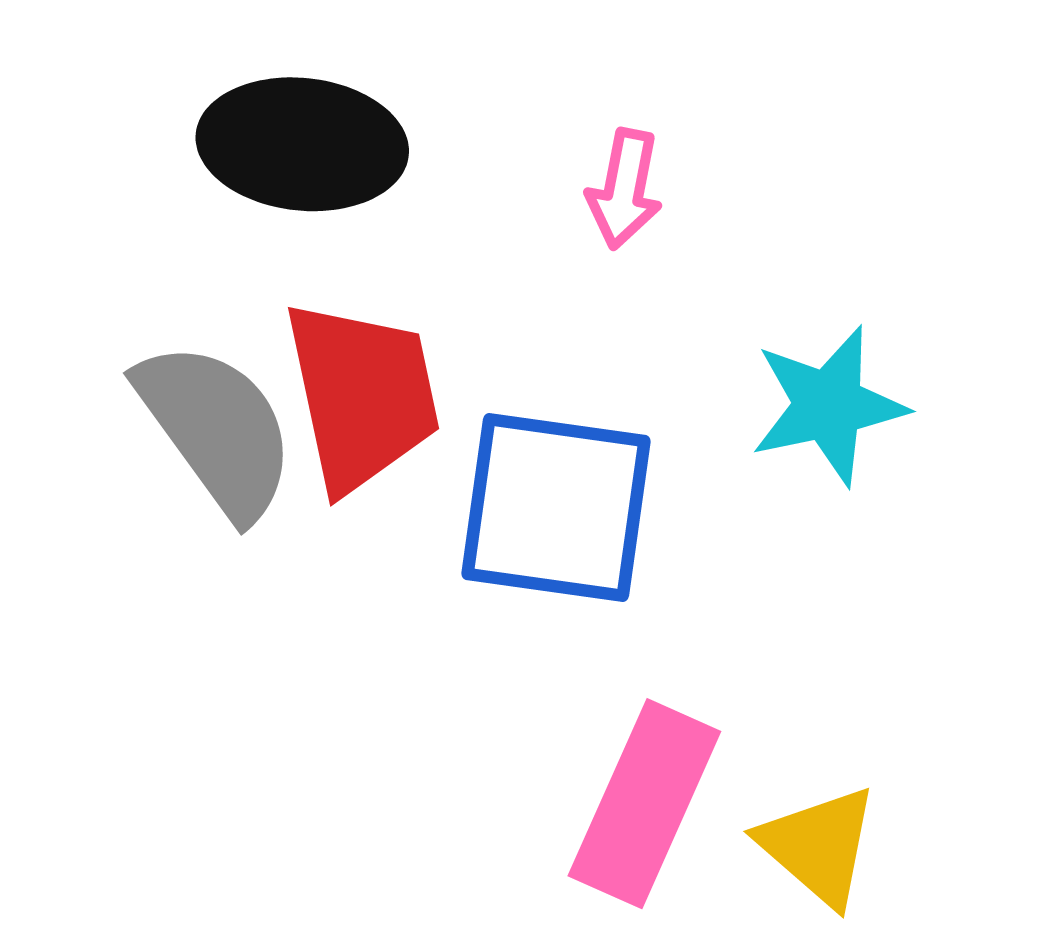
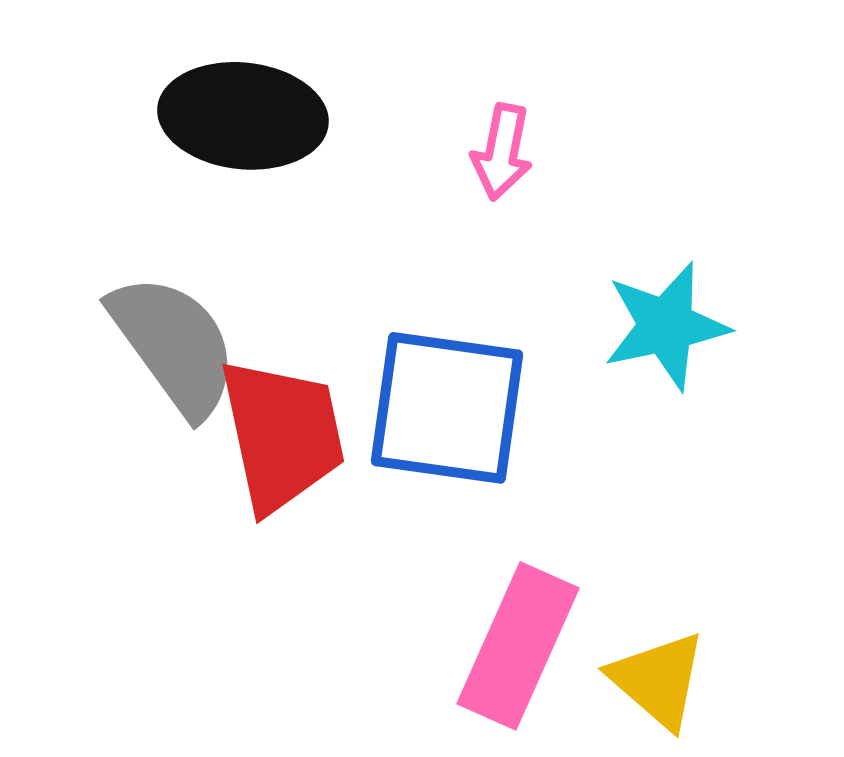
red trapezoid: (362, 396) -> (282, 435), moved

